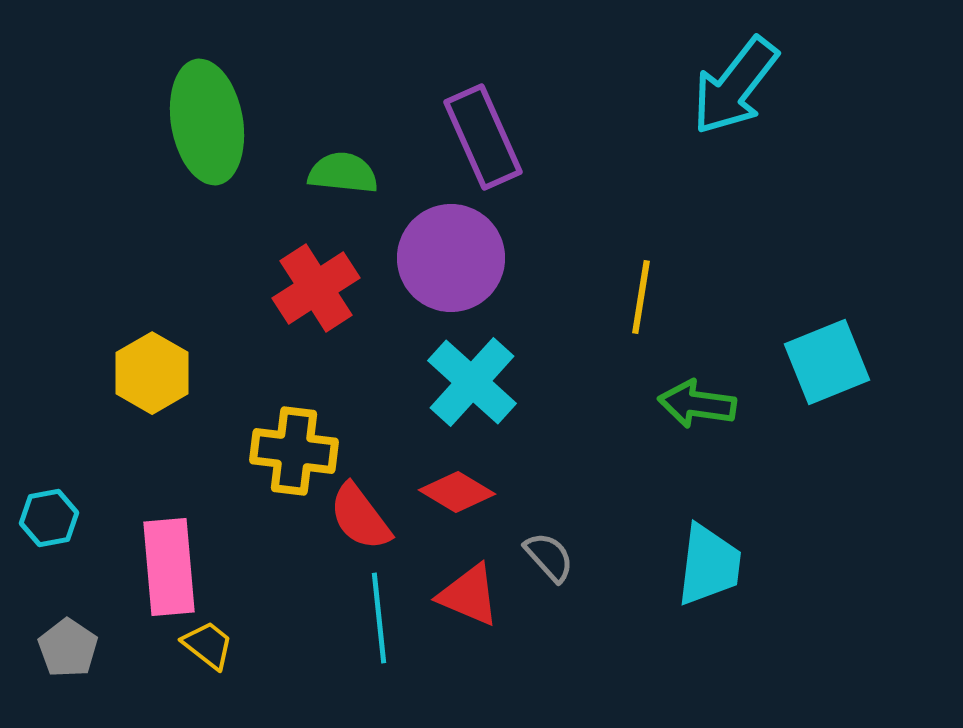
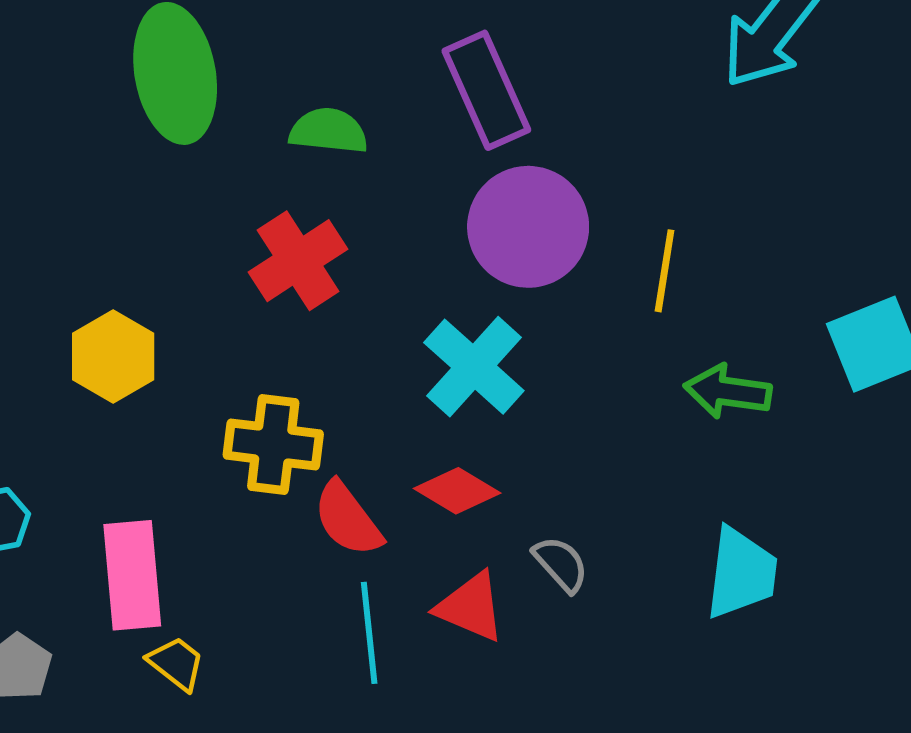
purple circle: (451, 258) -> (528, 227), moved

